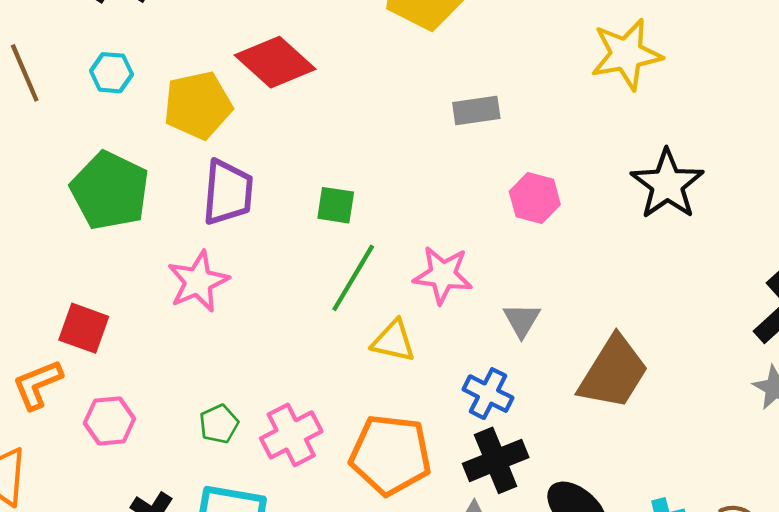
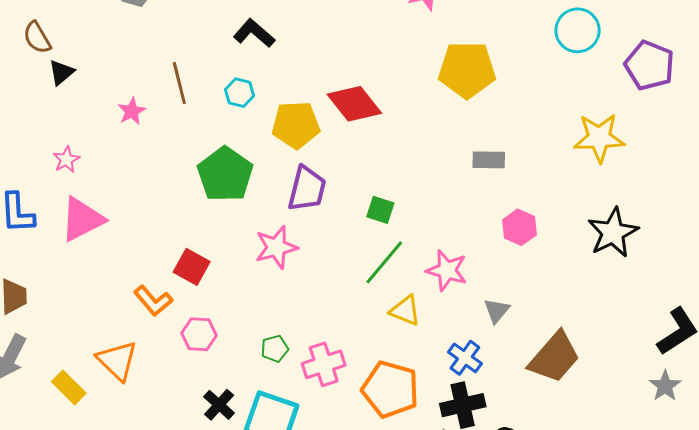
orange L-shape: (37, 384) -> (153, 301), turned -117

